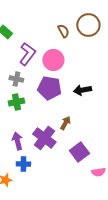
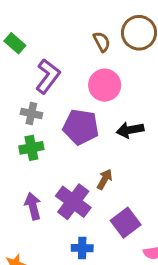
pink circle: (53, 60) -> (105, 85), moved
blue cross: (23, 164) -> (82, 248), moved

